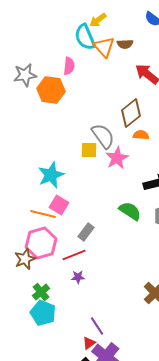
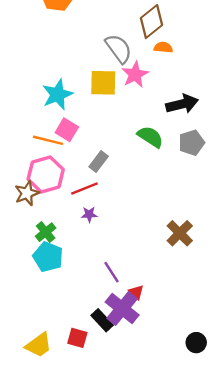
yellow square: (89, 150) -> (103, 83), moved, size x1.4
red triangle: (89, 343) -> (136, 292), moved, turned -40

